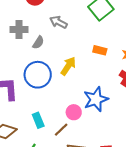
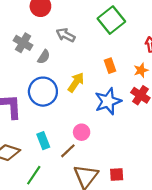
gray cross: (19, 30) -> (23, 43), turned 30
orange rectangle: (100, 50) -> (110, 66), turned 56
blue star: (96, 99) -> (108, 101), moved

